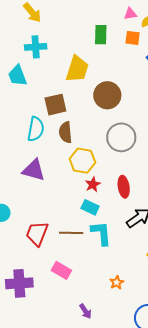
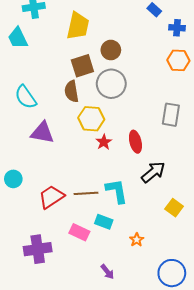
brown circle: (107, 95) -> (111, 50), size x0.7
brown square: (55, 105) -> (82, 66), moved
cyan semicircle: (36, 129) -> (26, 97), moved, turned 140
gray circle: (121, 137) -> (111, 84), moved
cyan rectangle: (90, 207) -> (104, 222), moved
red trapezoid: (37, 233) -> (51, 197), turned 40

